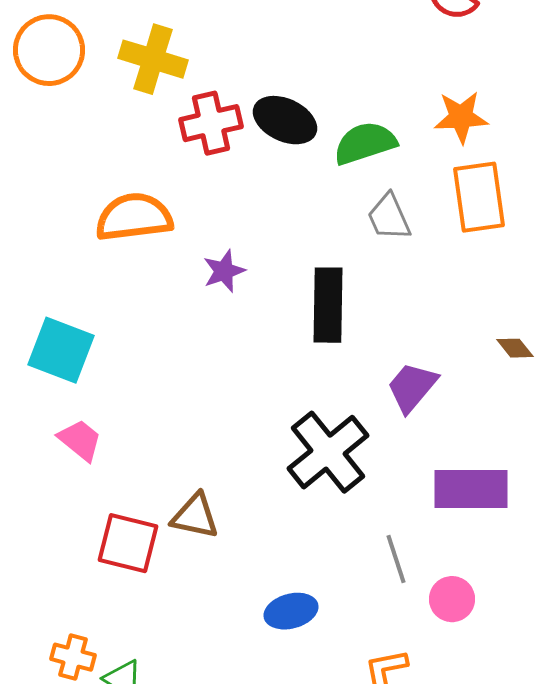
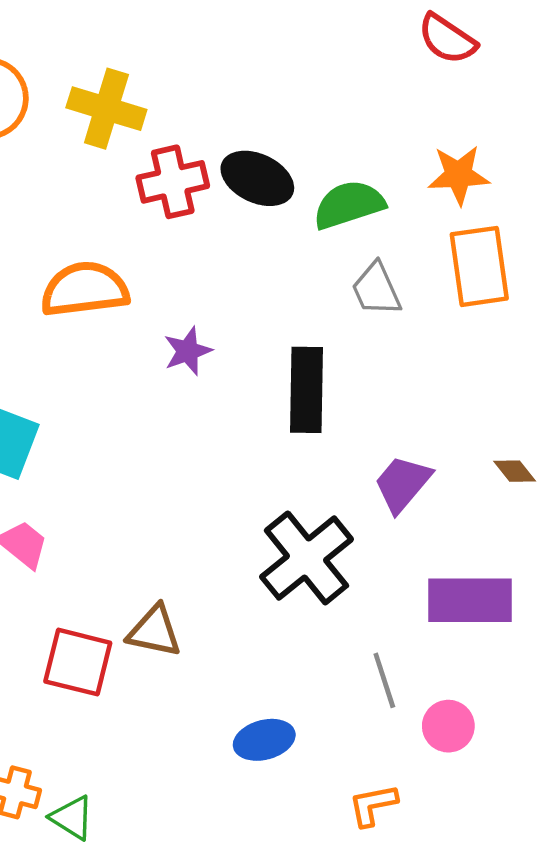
brown diamond: (515, 348) -> (515, 471), moved

